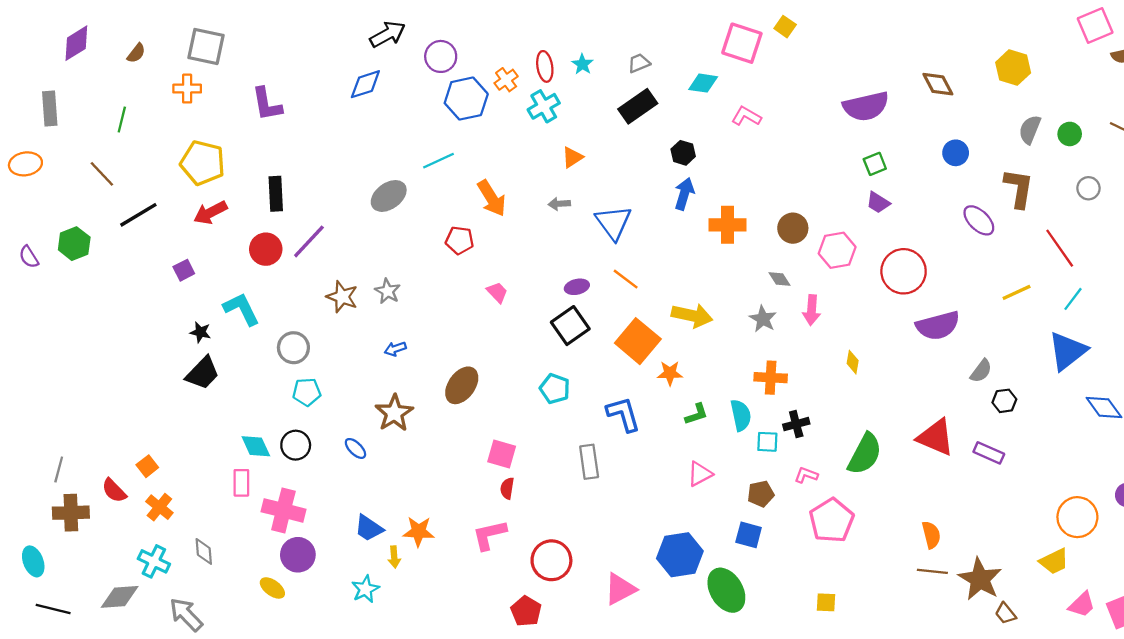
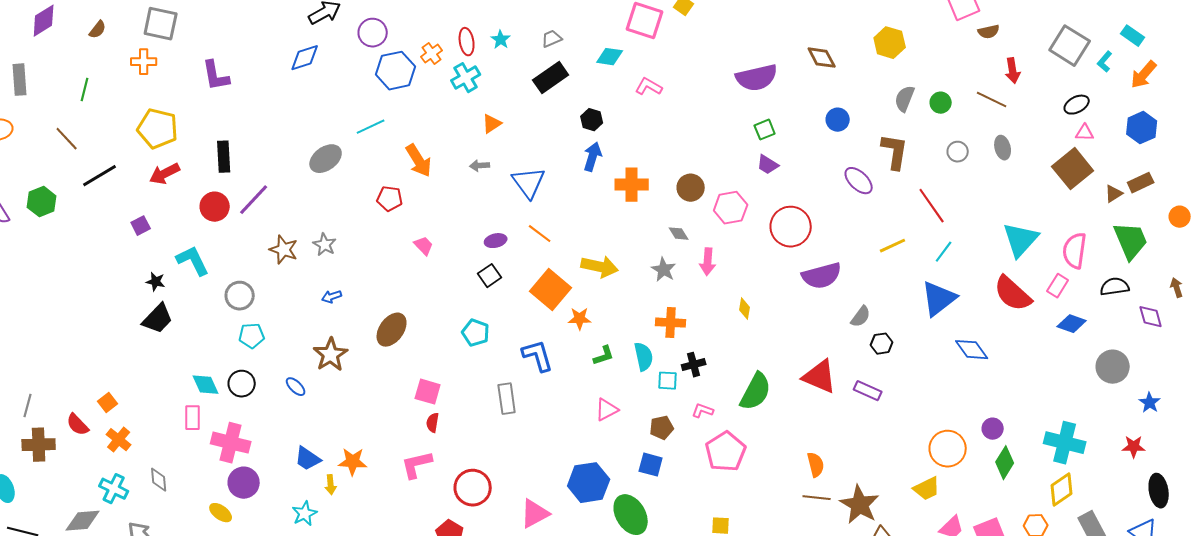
black square: (570, 326) -> (490, 276), size x0.7

